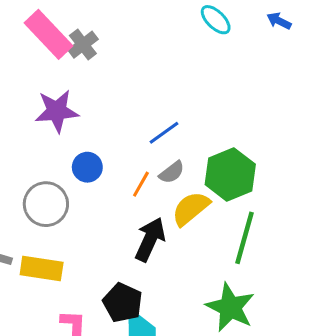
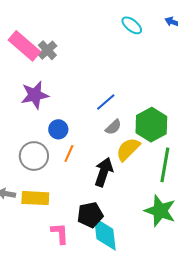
orange line: (141, 184) -> (69, 153), moved
black pentagon: (123, 303) -> (90, 215), turned -30

